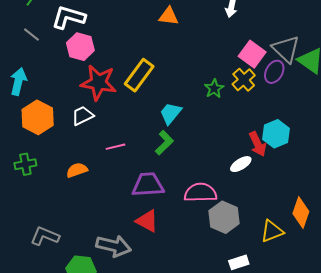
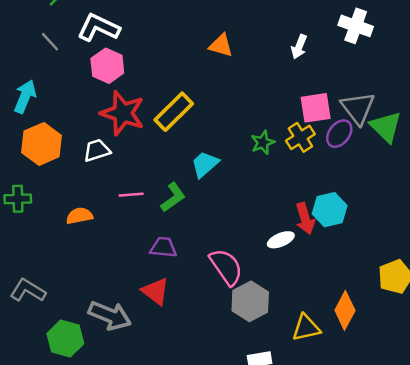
pink square: (252, 54) -> (316, 108), turned 36
green L-shape: (164, 143) -> (173, 197), moved
purple trapezoid: (148, 185) -> (163, 247), size x0.7
pink semicircle: (200, 193) -> (226, 267), turned 48

